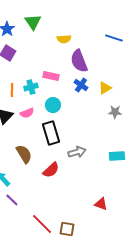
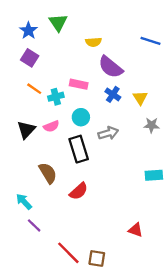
purple semicircle: (79, 61) -> (111, 67), turned -30
yellow triangle: (105, 88) -> (140, 98), turned -32
orange line: (12, 90) -> (34, 89), moved, turned -56
gray arrow: (77, 152) -> (108, 133), moved

